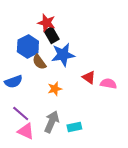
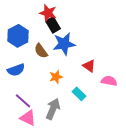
blue hexagon: (28, 46) -> (18, 36), moved
pink semicircle: (108, 84) -> (109, 81), moved
cyan rectangle: (74, 127) -> (79, 94), moved, turned 56

